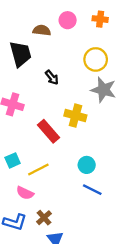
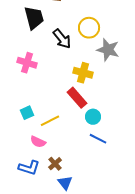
yellow circle: (96, 59) -> (89, 28), moved
black arrow: (52, 77) -> (62, 39), size x1.5
red rectangle: (48, 131) -> (77, 98), moved

